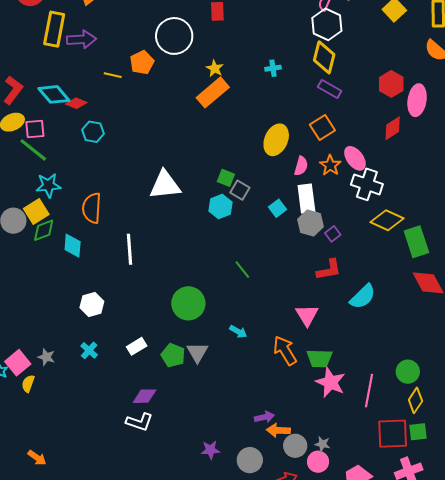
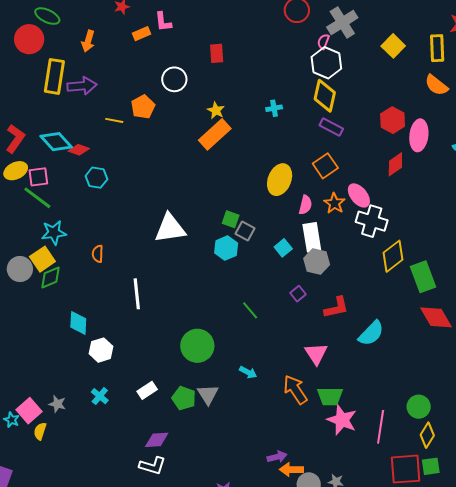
white circle: (174, 36) -> (174, 79), size x0.7
orange semicircle: (92, 208) -> (98, 254), size x0.6
yellow diamond: (387, 220) -> (393, 256), turned -60
purple square: (333, 234) -> (298, 294), moved
cyan diamond: (73, 246) -> (78, 323), moved

